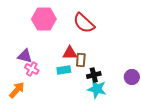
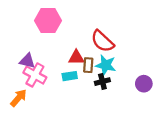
red semicircle: (84, 23) -> (102, 41), moved
pink cross: (32, 69) -> (35, 75), size x1.5
cyan star: (97, 89) -> (106, 65), moved

